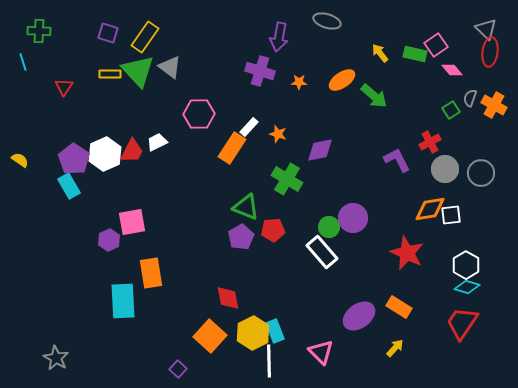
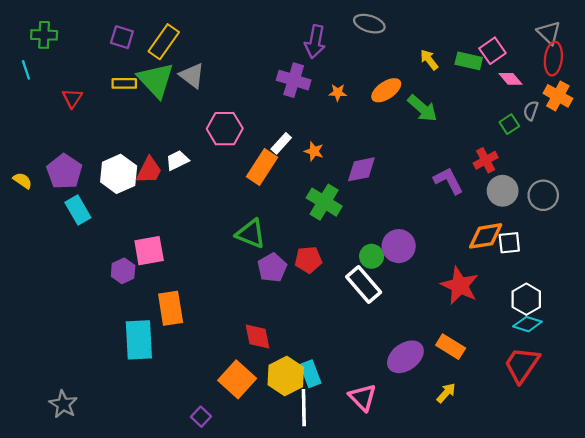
orange cross: (494, 105) -> (558, 96), moved
purple pentagon: (74, 159) -> (64, 172), moved
green triangle: (246, 207) -> (251, 234), moved

